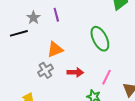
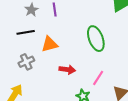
black line: (19, 33) -> (26, 32), moved
gray cross: (45, 70) -> (26, 62), moved

